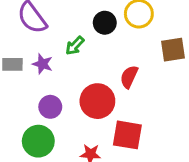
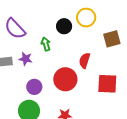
green arrow: (75, 46) -> (46, 44), turned 128
red square: (127, 135) -> (107, 84), moved

